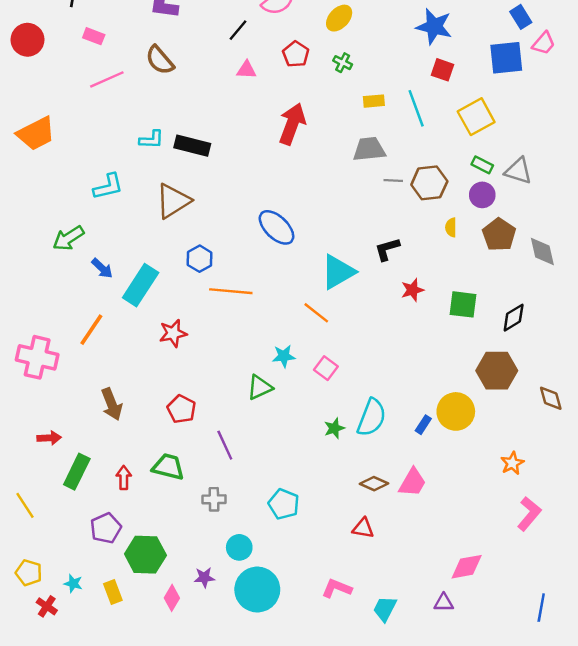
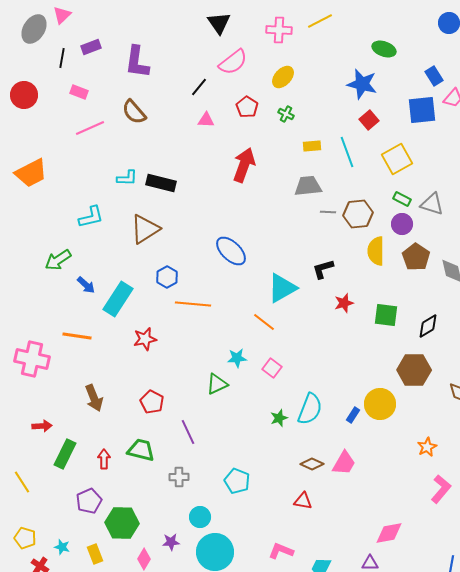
red square: (443, 70) -> (369, 120), turned 30
yellow semicircle: (451, 227) -> (376, 251), size x1.8
orange line: (91, 330) -> (77, 336), turned 64

